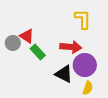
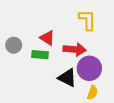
red triangle: (27, 36) -> (47, 38), moved
green rectangle: (38, 52) -> (40, 55), turned -42

